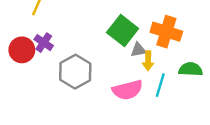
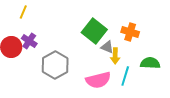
orange cross: (166, 32) -> (130, 32), size x0.7
gray triangle: (138, 50) -> (107, 47), turned 32

